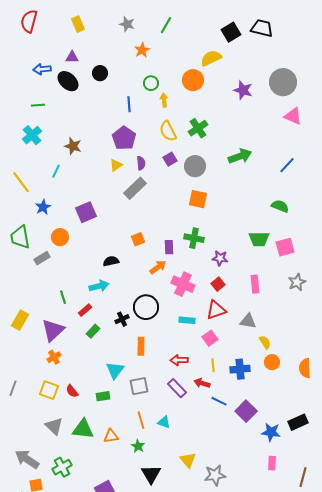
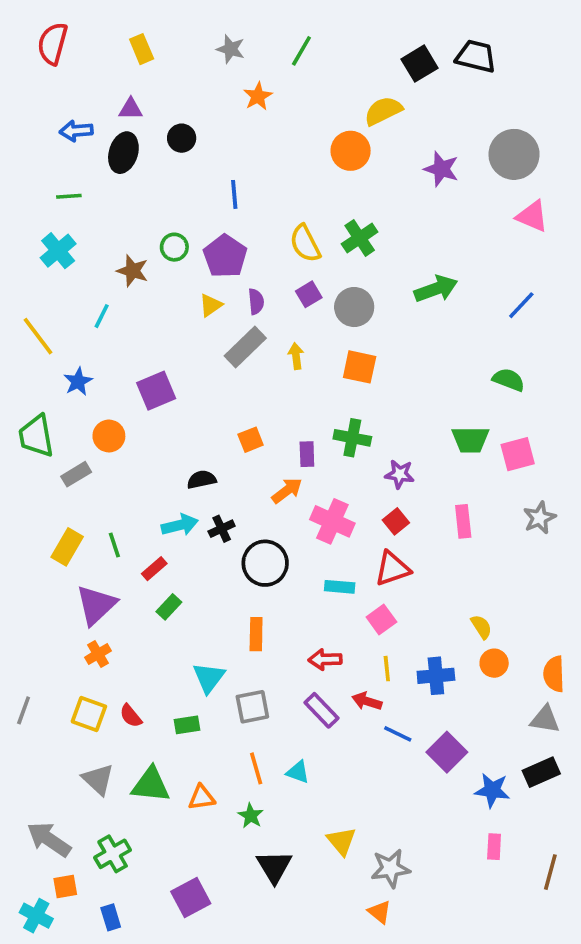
black ellipse: (68, 81) -> (123, 153), turned 65
green circle: (151, 83) -> (174, 247), moved
yellow arrow: (164, 100) -> (296, 356), moved
black cross: (122, 319) -> (222, 529), moved
yellow rectangle: (20, 320) -> (67, 547), moved
gray triangle: (248, 321) -> (545, 719), moved

